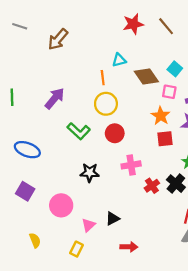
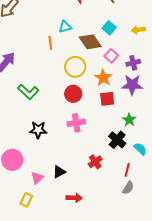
cyan square: (175, 69) -> (109, 28), moved
pink square: (169, 92) -> (111, 56), turned 32
yellow circle: (106, 104) -> (75, 67), moved
red circle: (115, 133) -> (73, 94), moved
red cross: (152, 186) -> (95, 162), moved

